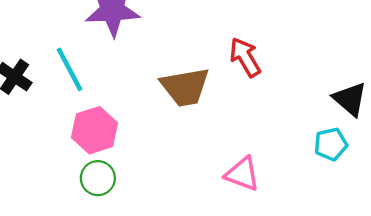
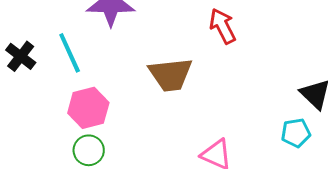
red arrow: (245, 57) -> (223, 26), moved

